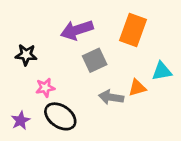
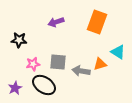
purple arrow: (77, 30) -> (56, 22), size x0.7
gray square: (95, 60) -> (58, 62), moved, turned 30
cyan triangle: (162, 71) -> (118, 52), turned 42

